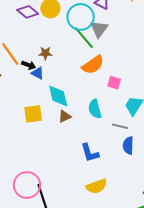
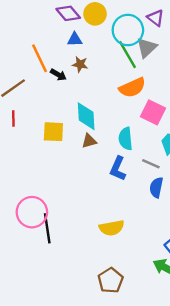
blue triangle: (38, 73) -> (75, 39), moved, turned -40
pink square: (114, 83) -> (153, 112), size x1.5
blue L-shape: (90, 153) -> (118, 169), moved, turned 30

